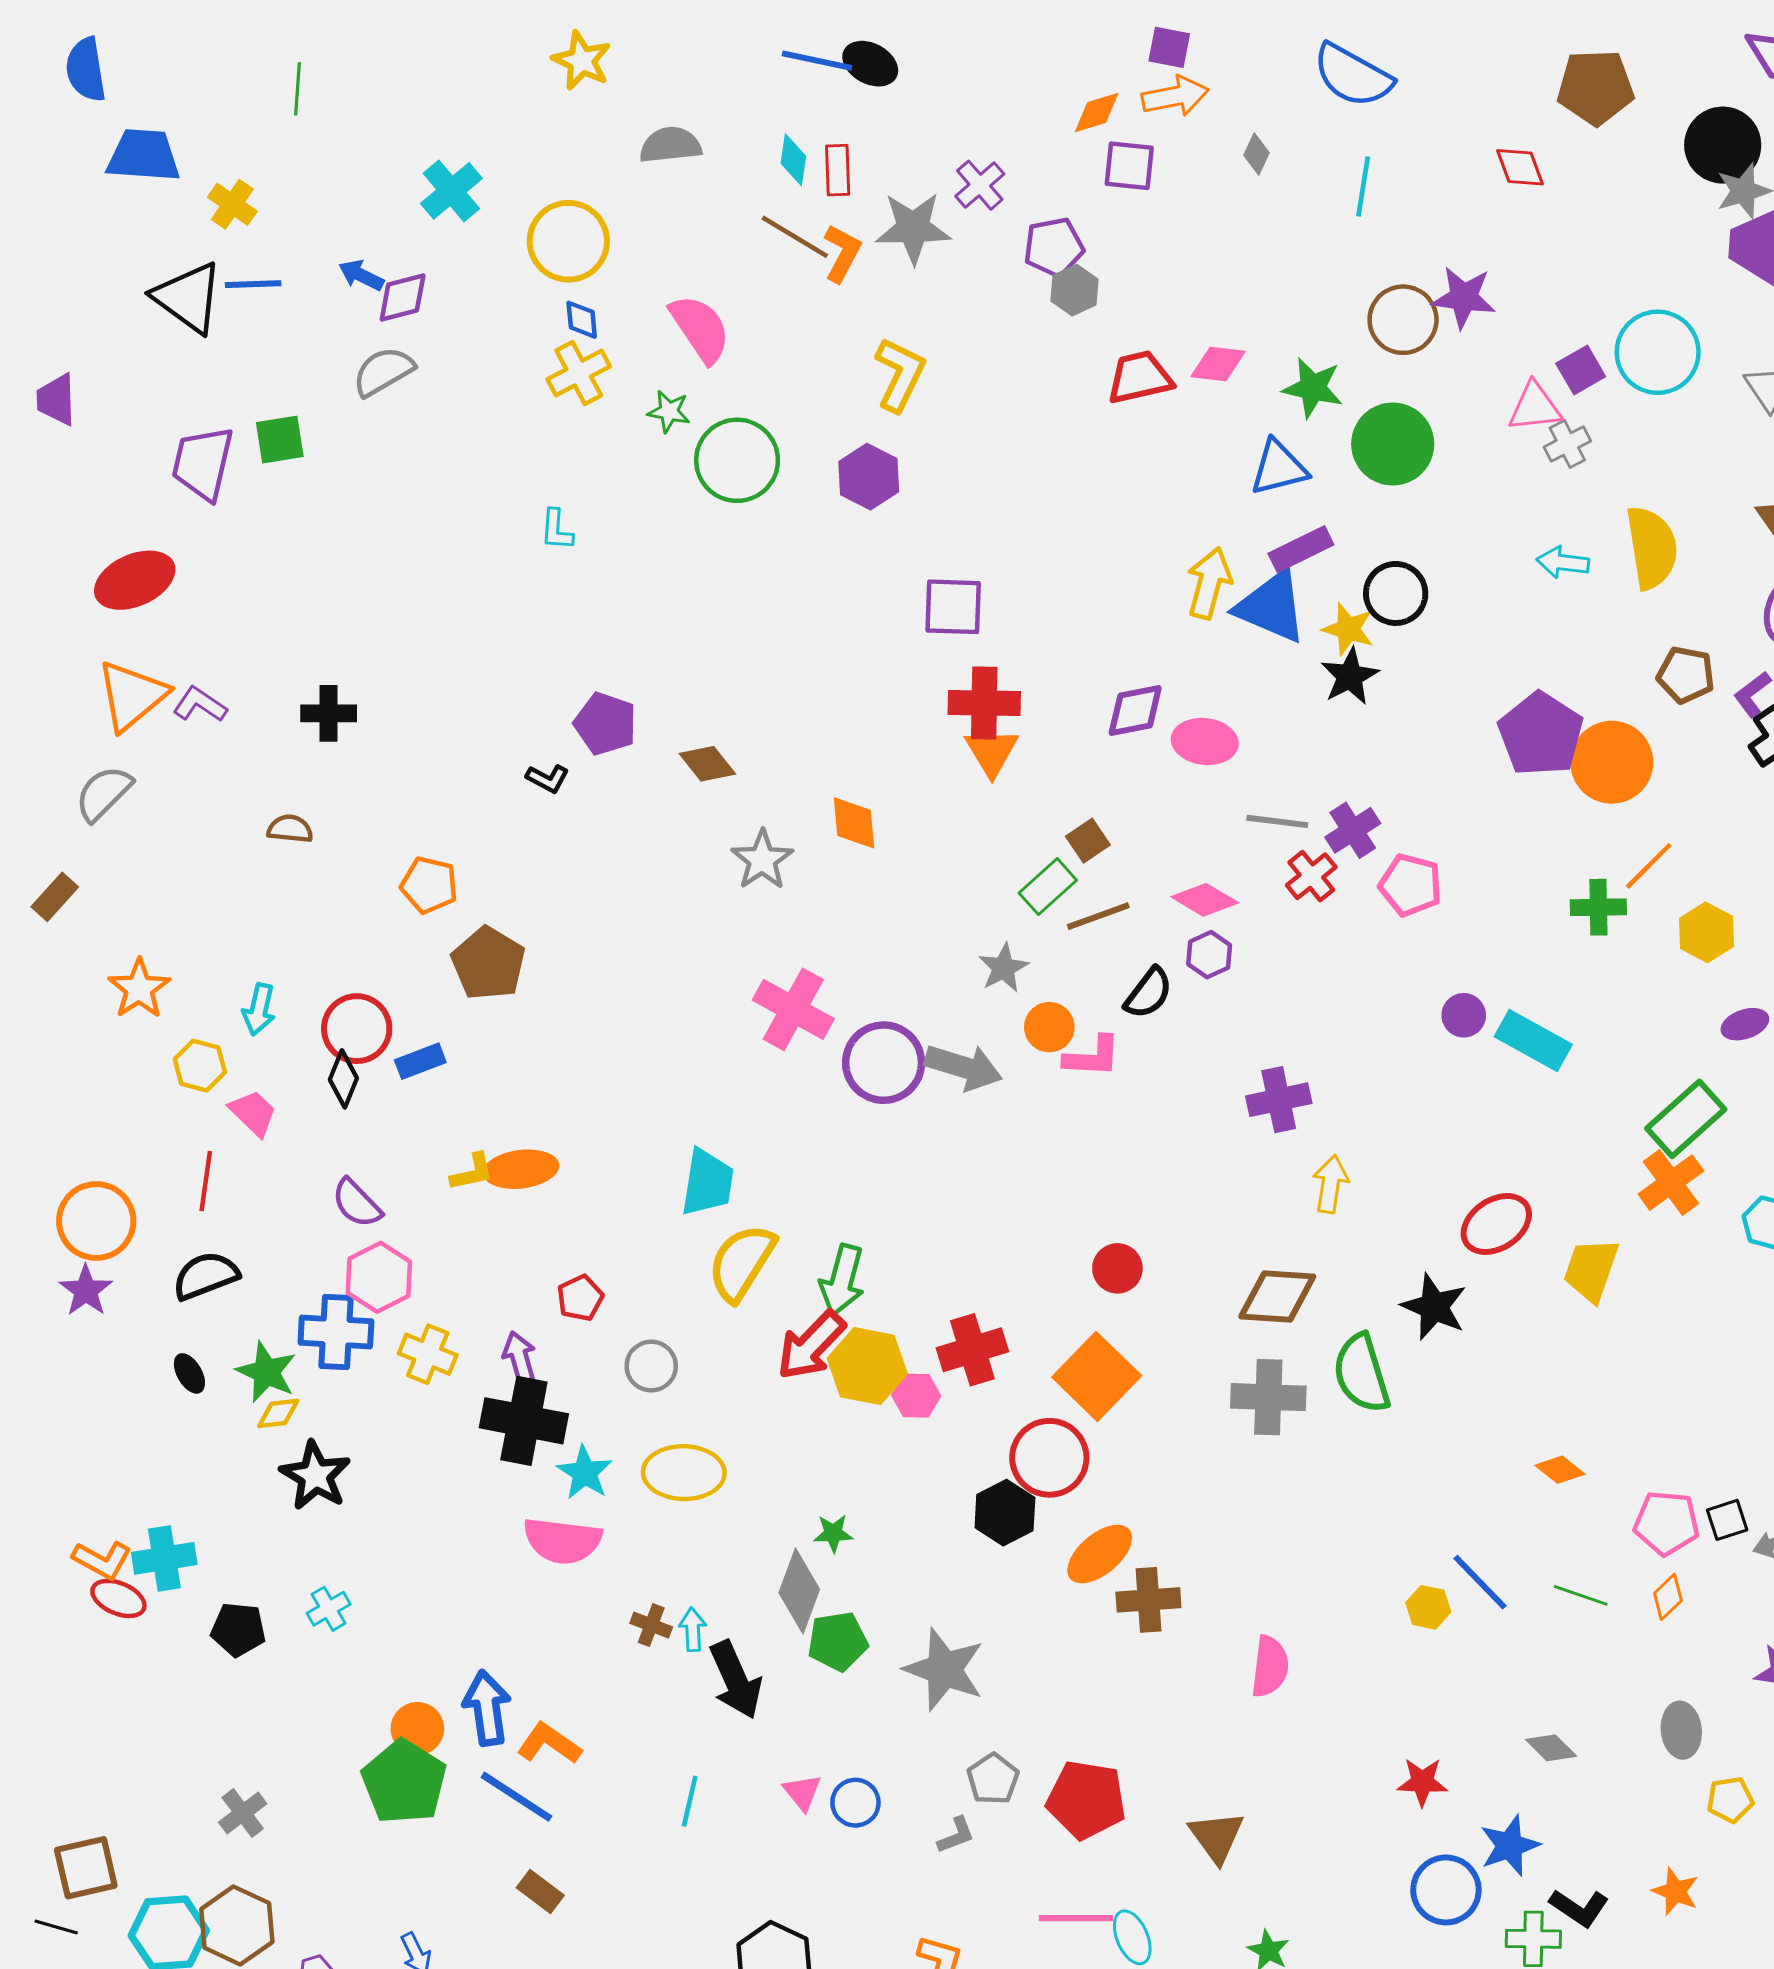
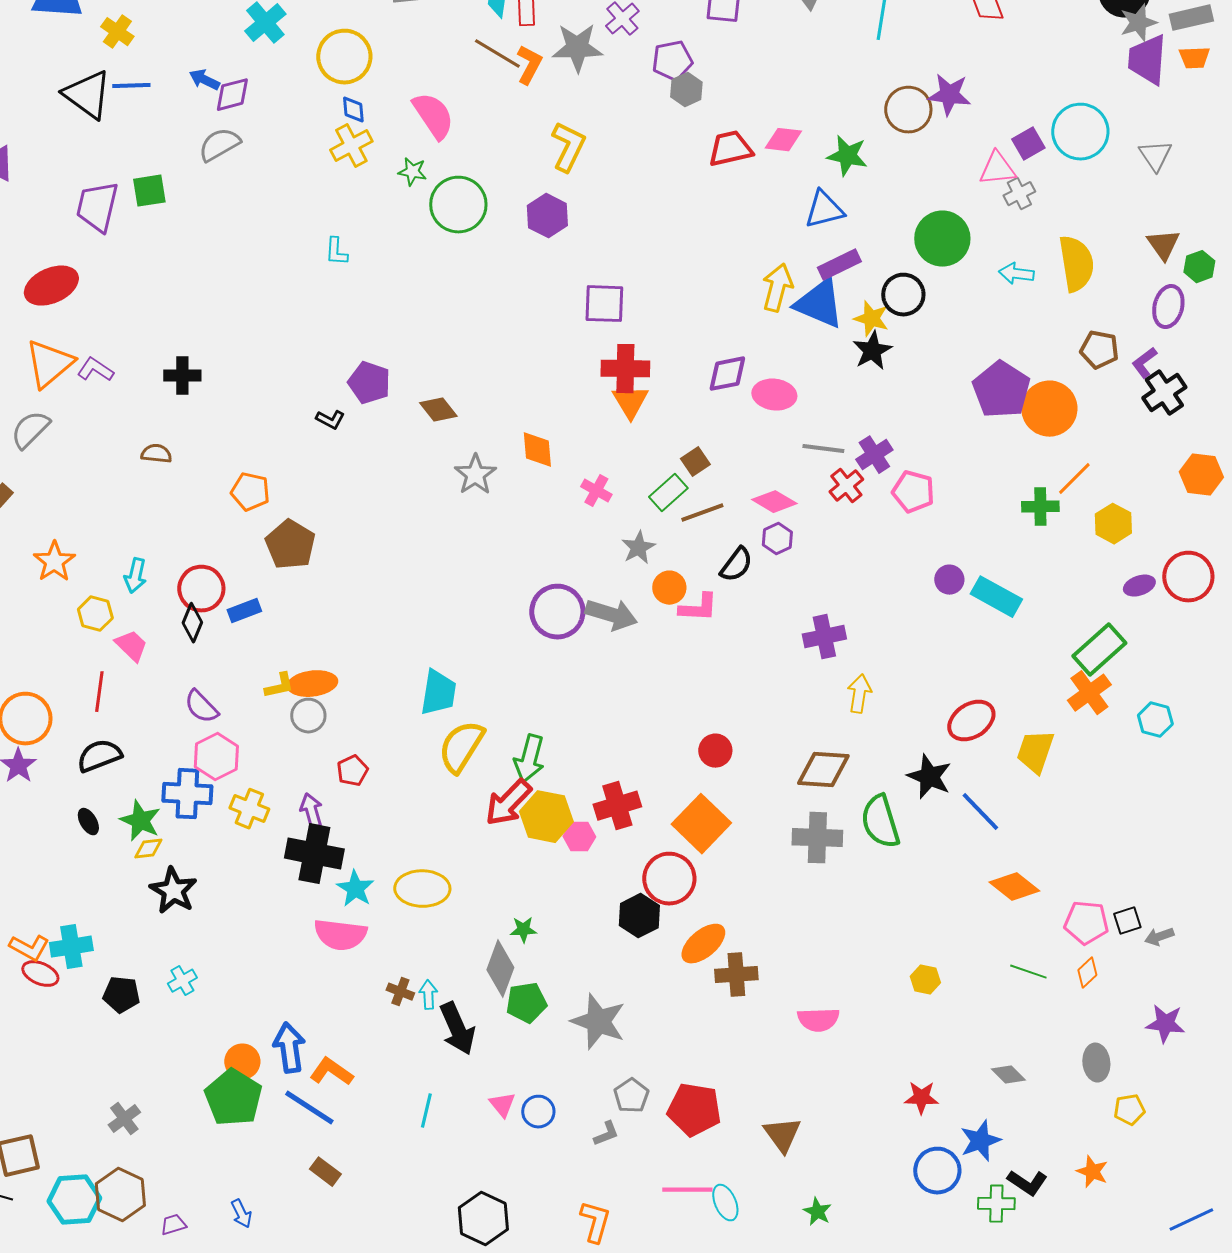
green circle: (1393, 444) -> (942, 239), moved
pink cross: (793, 1009) -> (596, 491), moved, size x0.6
gray circle: (651, 1366) -> (308, 716), moved
orange diamond: (1560, 1470) -> (1014, 887), size x1.5
blue line: (1480, 1582) -> (980, 812), moved
pink semicircle: (1270, 1666) -> (818, 1020), turned 81

